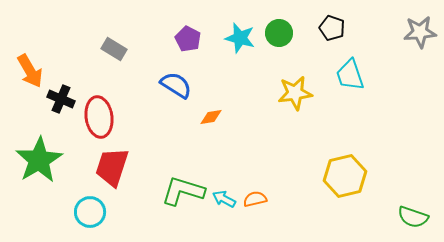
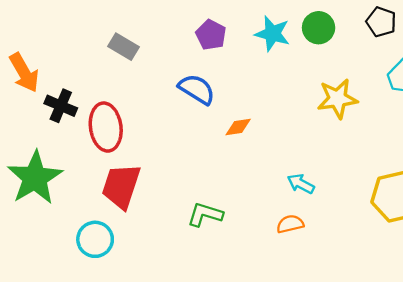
green L-shape: (183, 191) -> (205, 215), size x0.7
cyan arrow: (224, 199) -> (301, 184), moved

